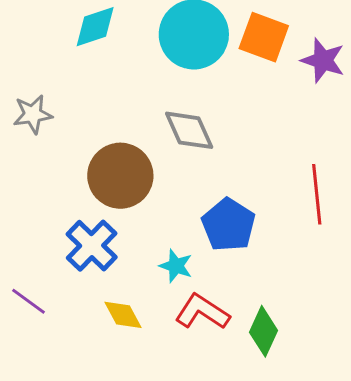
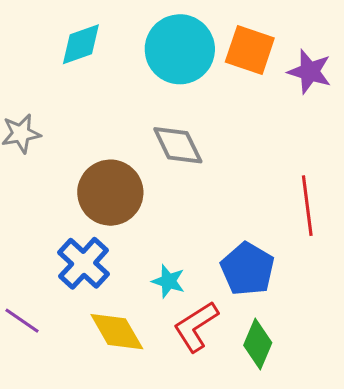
blue pentagon: (229, 225) -> (248, 269), moved
red L-shape: (202, 312) -> (196, 326), turned -64
yellow diamond: (123, 315) -> (117, 332), size x1.4

